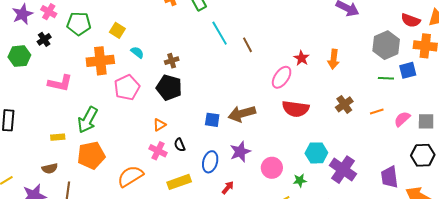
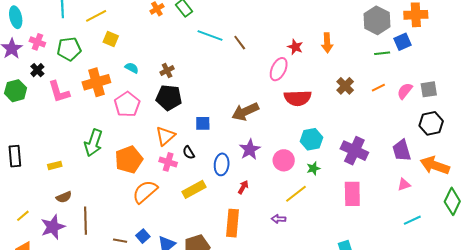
yellow square: (117, 30) -> (111, 39), moved
cyan line: (220, 33) -> (210, 35), turned -30
pink L-shape: (60, 83) -> (59, 92), moved, turned 70
blue square: (212, 120) -> (203, 123), moved
orange triangle: (159, 125) -> (165, 136), size x1.5
yellow rectangle: (58, 137) -> (55, 165), moved
cyan hexagon: (316, 153) -> (311, 139), moved
orange pentagon: (91, 155) -> (129, 160), moved

